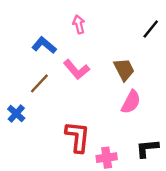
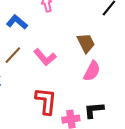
pink L-shape: (76, 70) -> (45, 57), moved
black L-shape: (147, 148) -> (94, 110), moved

